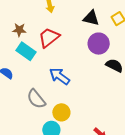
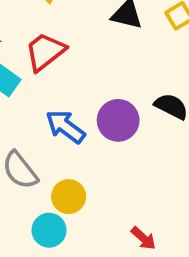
purple circle: (99, 44) -> (118, 120), moved

